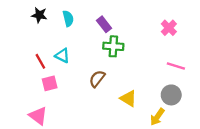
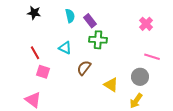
cyan semicircle: (68, 19) -> (70, 16), moved
cyan triangle: (62, 56) -> (65, 48), moved
pink square: (50, 83) -> (43, 72), turned 32
gray circle: (171, 95) -> (140, 77), moved

